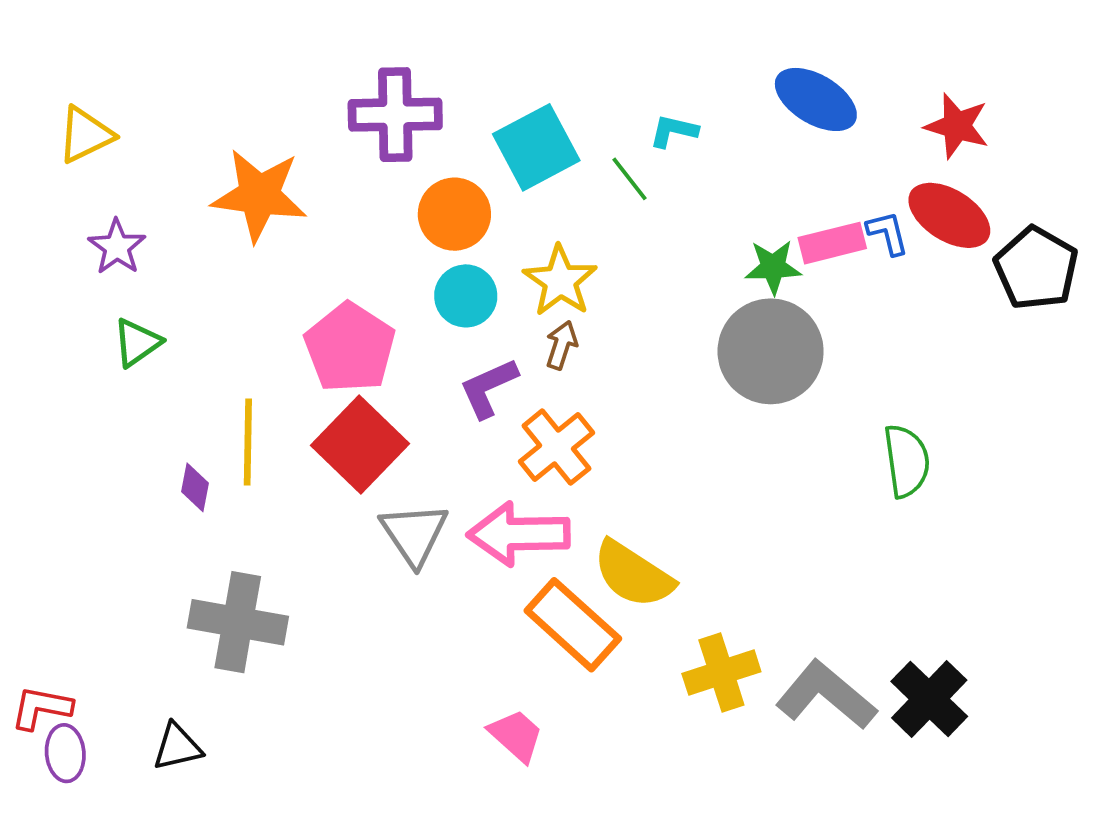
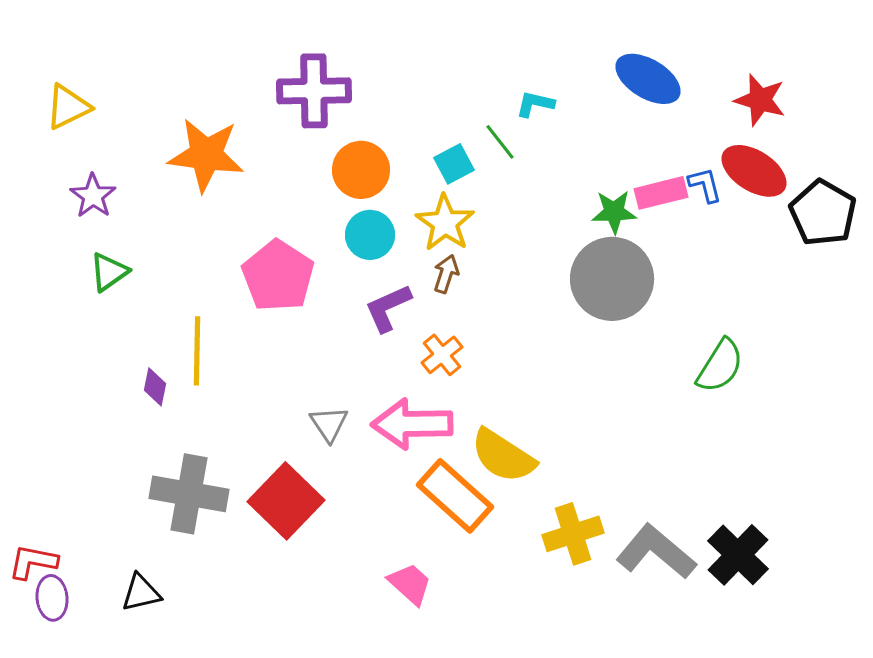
cyan square: (536, 147) -> (454, 164), moved, size x0.6
red square: (360, 445) -> (286, 501), moved
orange cross: (556, 447) -> (442, 355), size x0.7
green semicircle: (907, 461) -> (720, 366), turned 40
gray triangle: (414, 534) -> (329, 424), size x0.7

